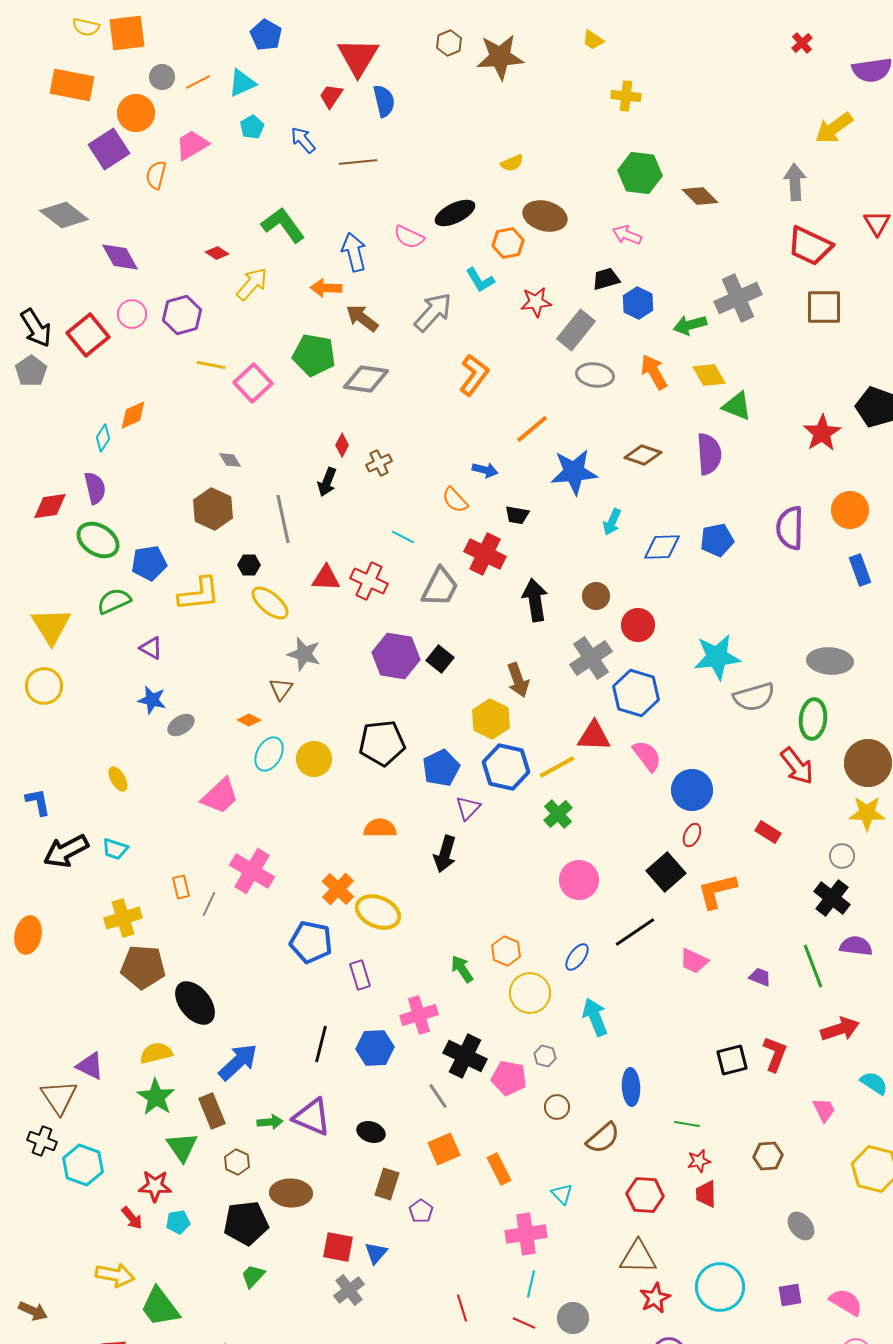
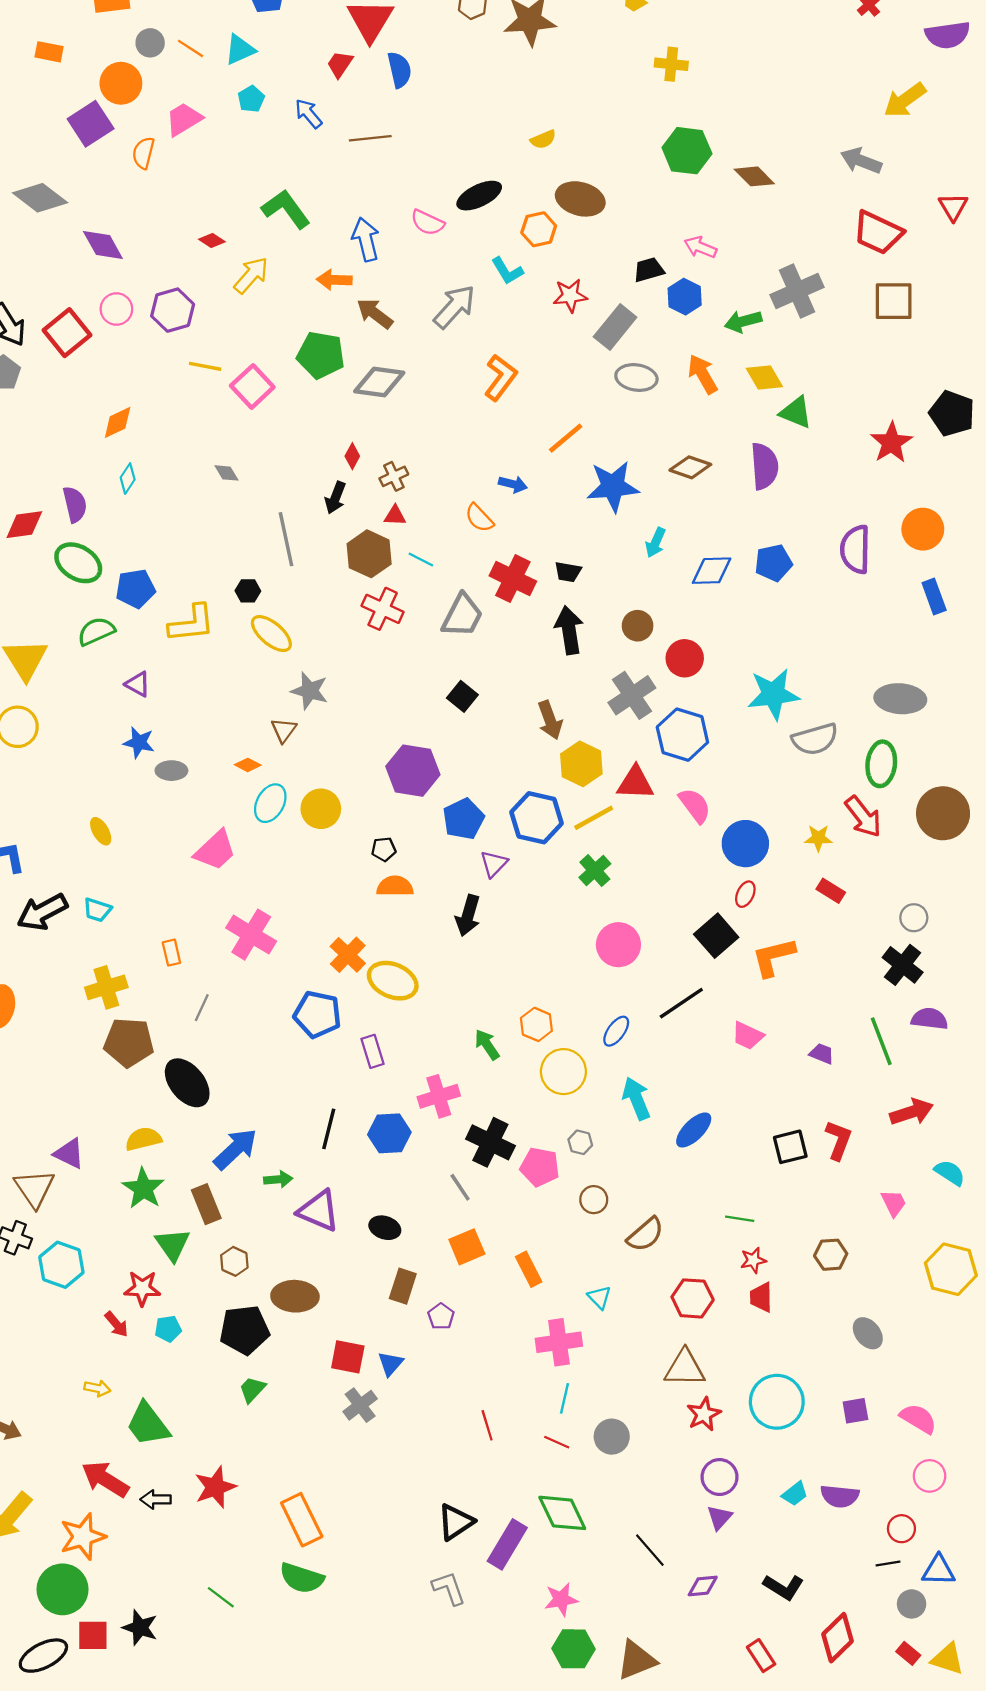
orange line: (198, 82) -> (191, 48), turned 60
orange rectangle: (72, 85) -> (49, 52), size x0.6
gray arrow: (795, 182) -> (861, 161), turned -66
pink arrow: (627, 235) -> (700, 247), moved
cyan diamond: (103, 438) -> (128, 479), moved
brown hexagon: (213, 509) -> (369, 554), moved
black trapezoid: (517, 515) -> (568, 572), moved
red triangle: (326, 578) -> (395, 516), moved, size x0.7
purple hexagon: (396, 656) -> (413, 771), moved
yellow hexagon: (491, 719) -> (581, 764), moved
gray ellipse: (181, 725) -> (171, 771), turned 32
black pentagon: (382, 743) -> (384, 849), moved, size x0.5
yellow star: (867, 813) -> (818, 838), moved, size x0.7
gray line: (209, 904) -> (202, 1008), moved
blue ellipse: (631, 1087) -> (694, 1130), moved, turned 48
green arrow: (270, 1122) -> (278, 1179), moved
yellow arrow: (115, 1275) -> (97, 1388), size x0.6

